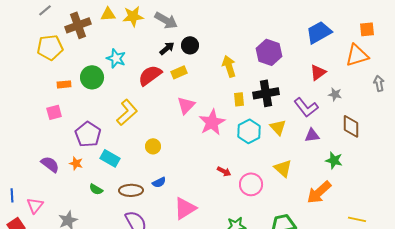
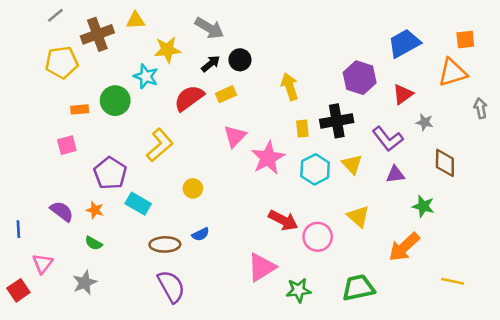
yellow star: (133, 16) -> (167, 50), moved
purple hexagon: (269, 52) -> (360, 78), moved
red arrow: (224, 171) -> (283, 220), size x1.6
green semicircle: (96, 189) -> (94, 243), moved
blue line: (12, 195) -> (18, 229), moved
pink triangle: (185, 208) -> (262, 267), moved

